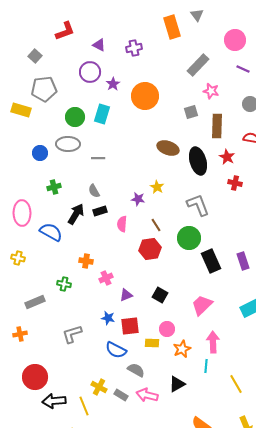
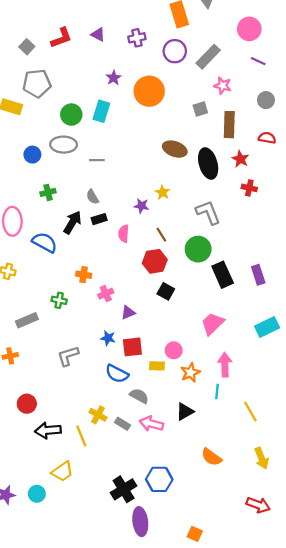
red L-shape: (65, 31) -> (61, 38), moved
purple circle: (90, 72) -> (175, 51), moved
black square: (160, 295) -> (166, 291), moved
red circle: (35, 377) -> (27, 404), size x0.7

